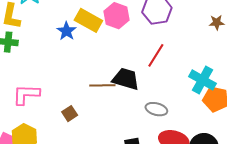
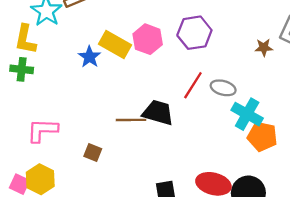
gray ellipse: (156, 109) -> (223, 88), moved
brown square: (70, 114) -> (93, 153), turned -35

